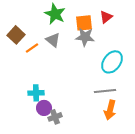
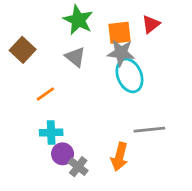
orange line: (32, 48) -> (45, 94), moved
cyan ellipse: (112, 62) -> (129, 76), moved, turned -60
orange arrow: (110, 110) -> (120, 157), moved
gray cross: (55, 117) -> (78, 167), turned -32

